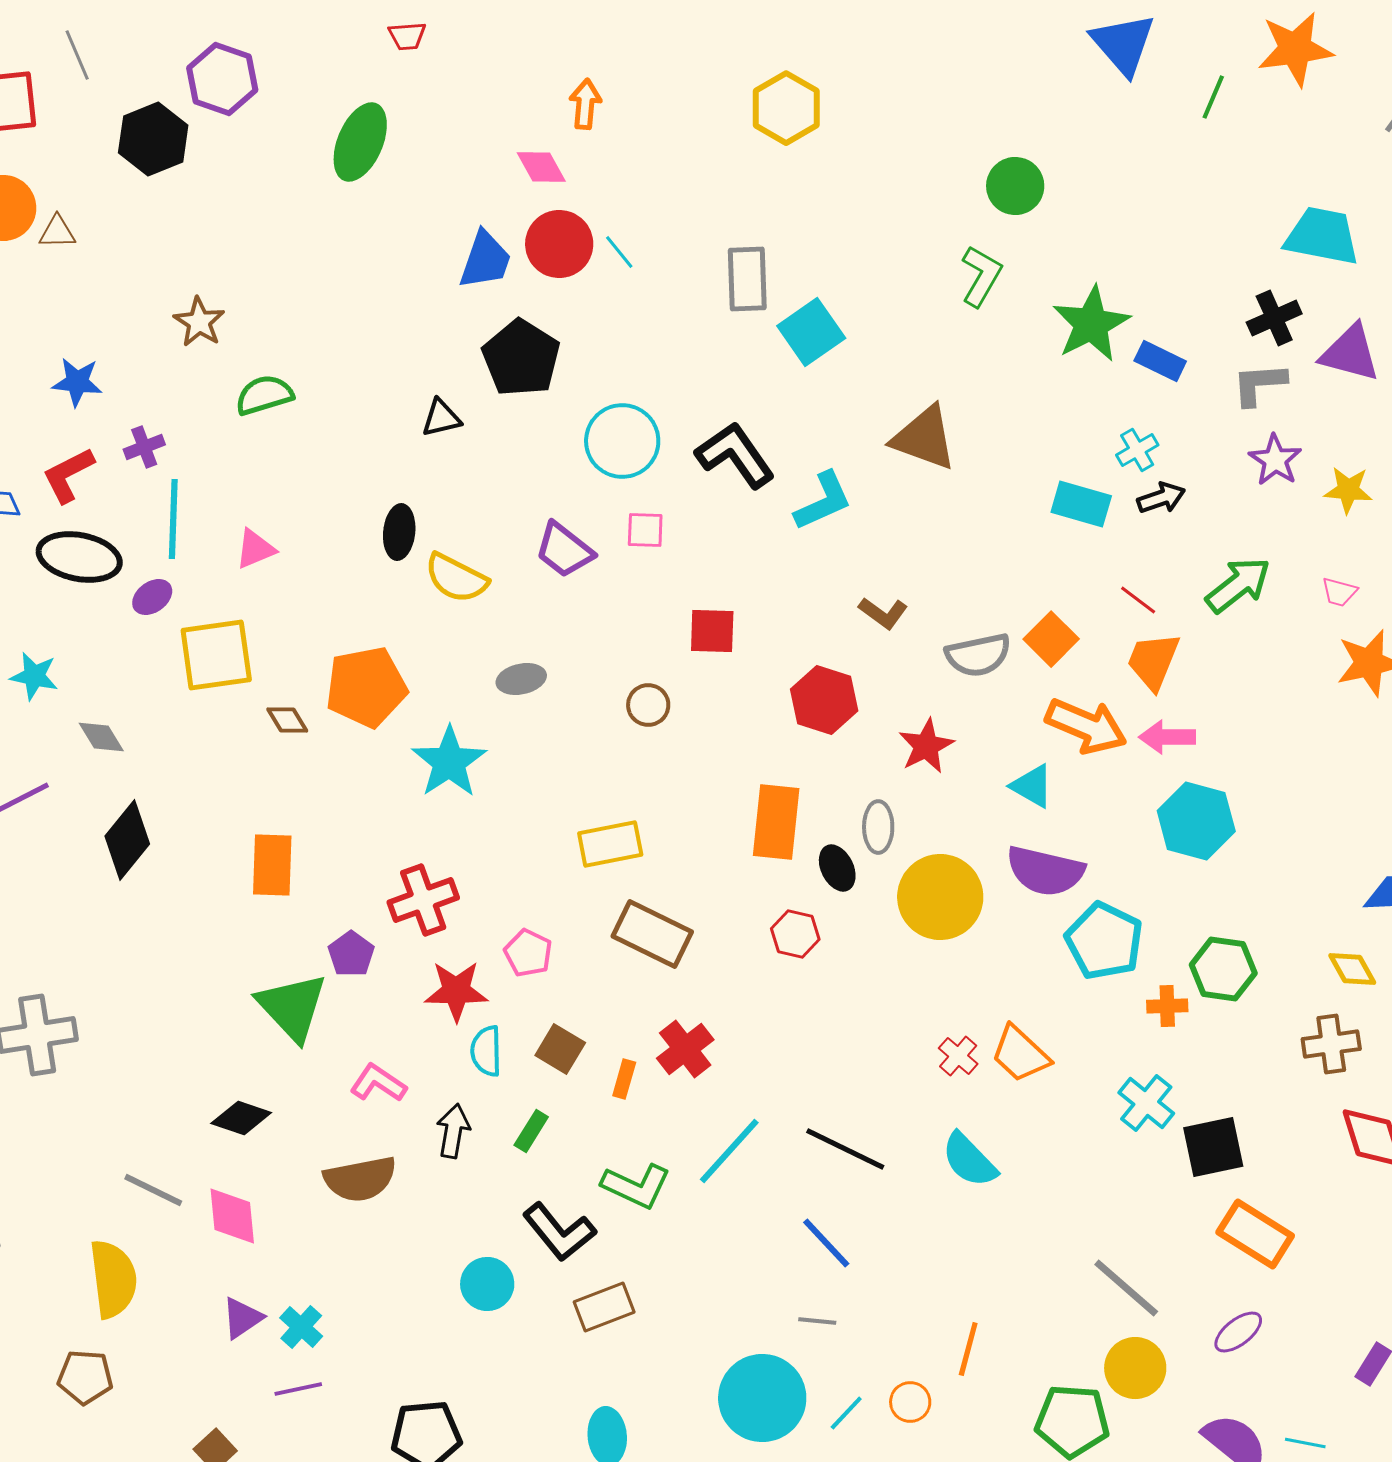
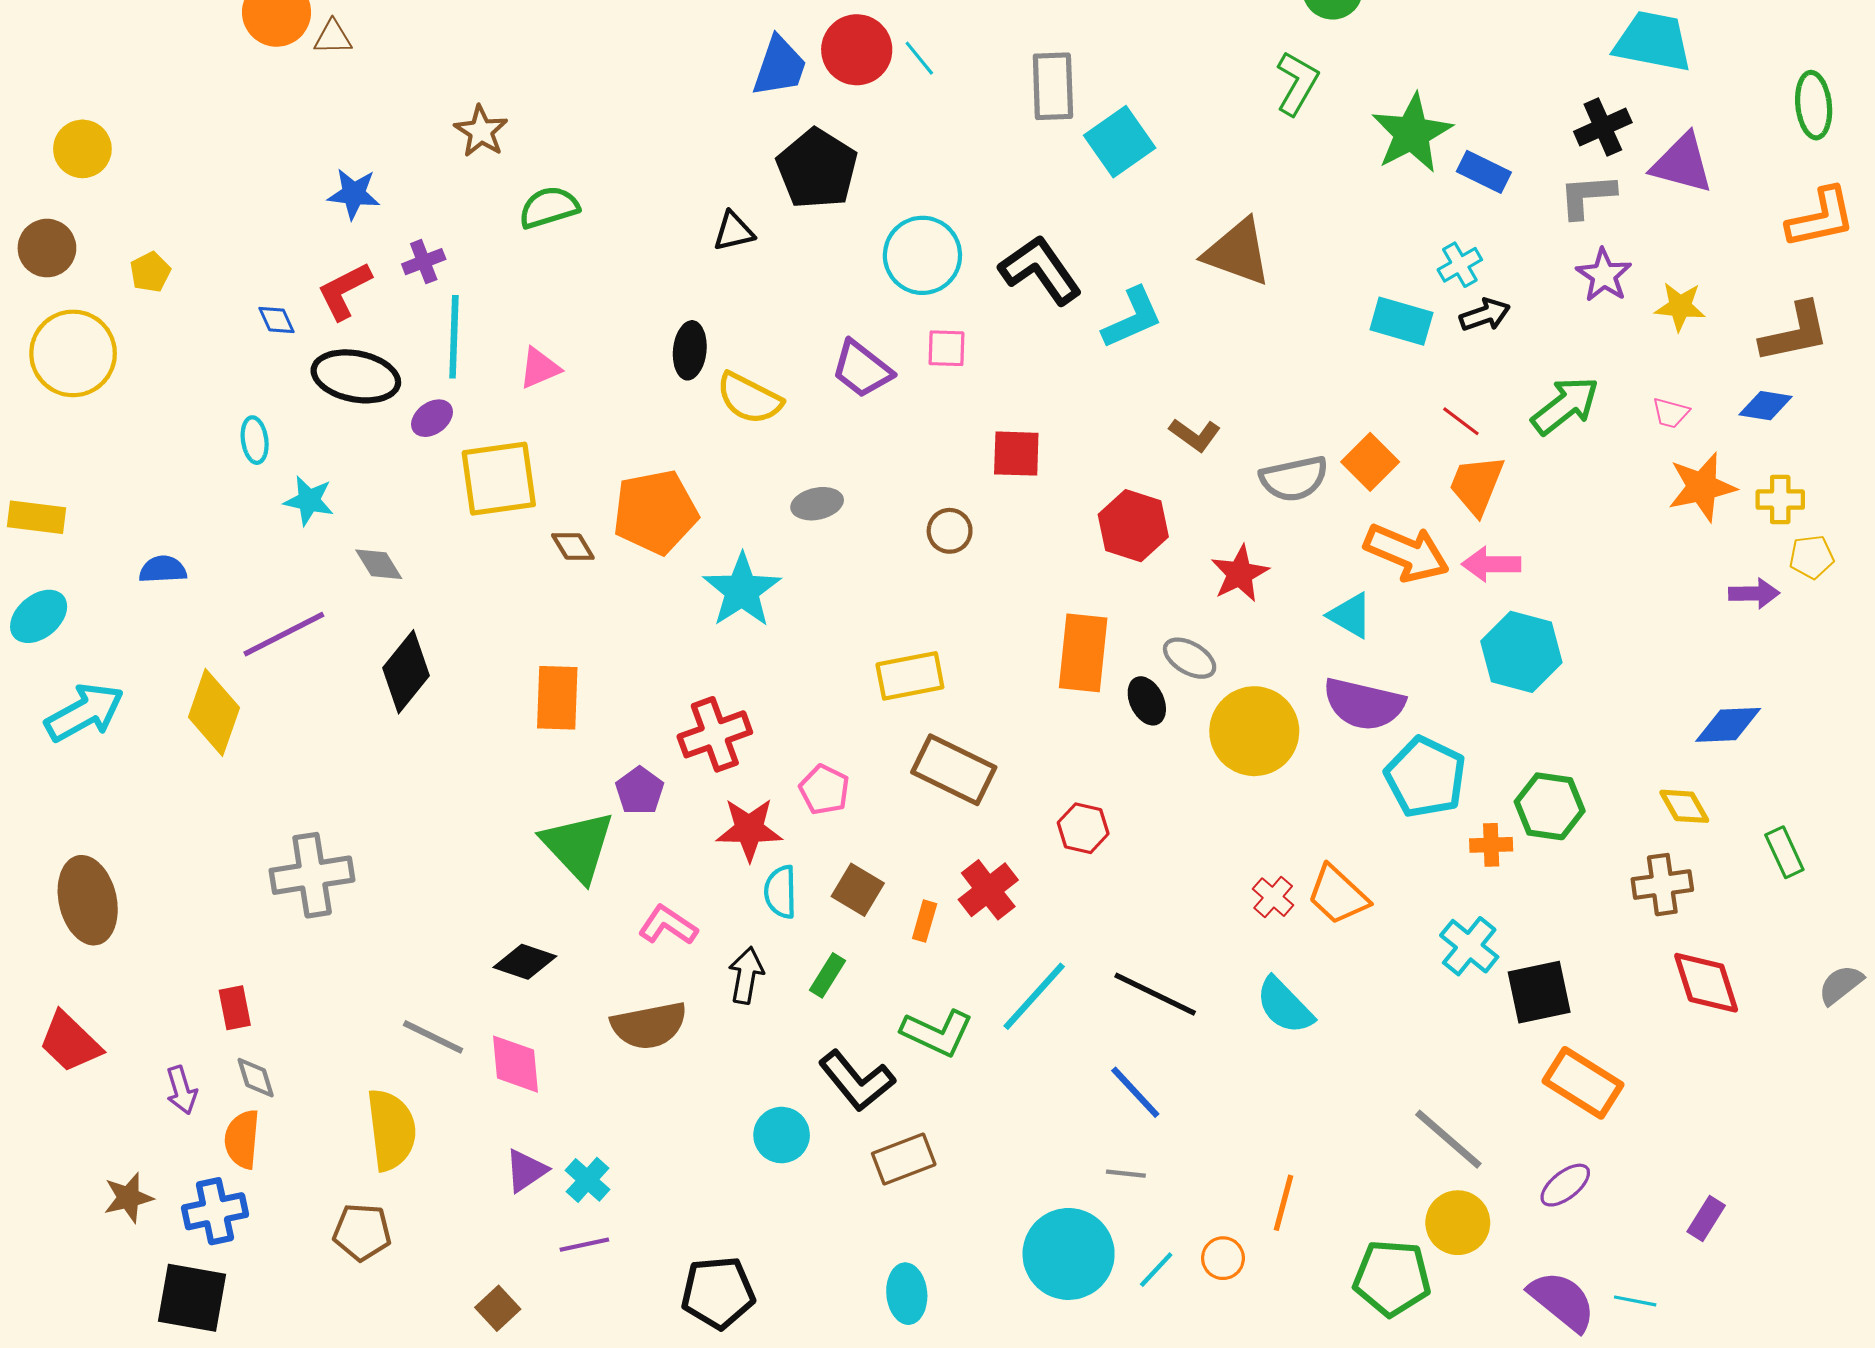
gray ellipse: (878, 827) -> (1190, 658), turned -60
red hexagon: (795, 934) -> (1083, 828), moved

